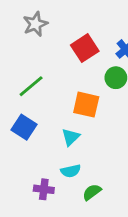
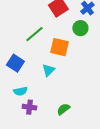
green line: (31, 86) -> (34, 34), moved
cyan semicircle: (71, 171) -> (20, 91), moved

